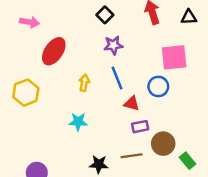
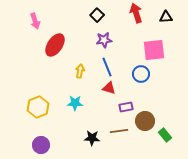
pink arrow: (30, 22) -> (35, 21), turned 63
yellow hexagon: (26, 93) -> (38, 107), moved
red triangle: (132, 103) -> (109, 88), moved

